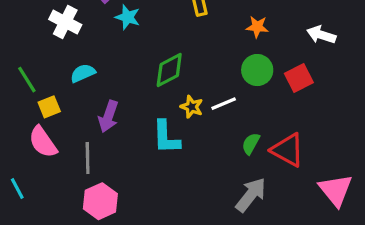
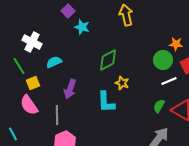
white cross: (65, 22) -> (32, 42), moved
orange star: (257, 27) -> (176, 44), moved
white line: (224, 104) -> (169, 81), moved

